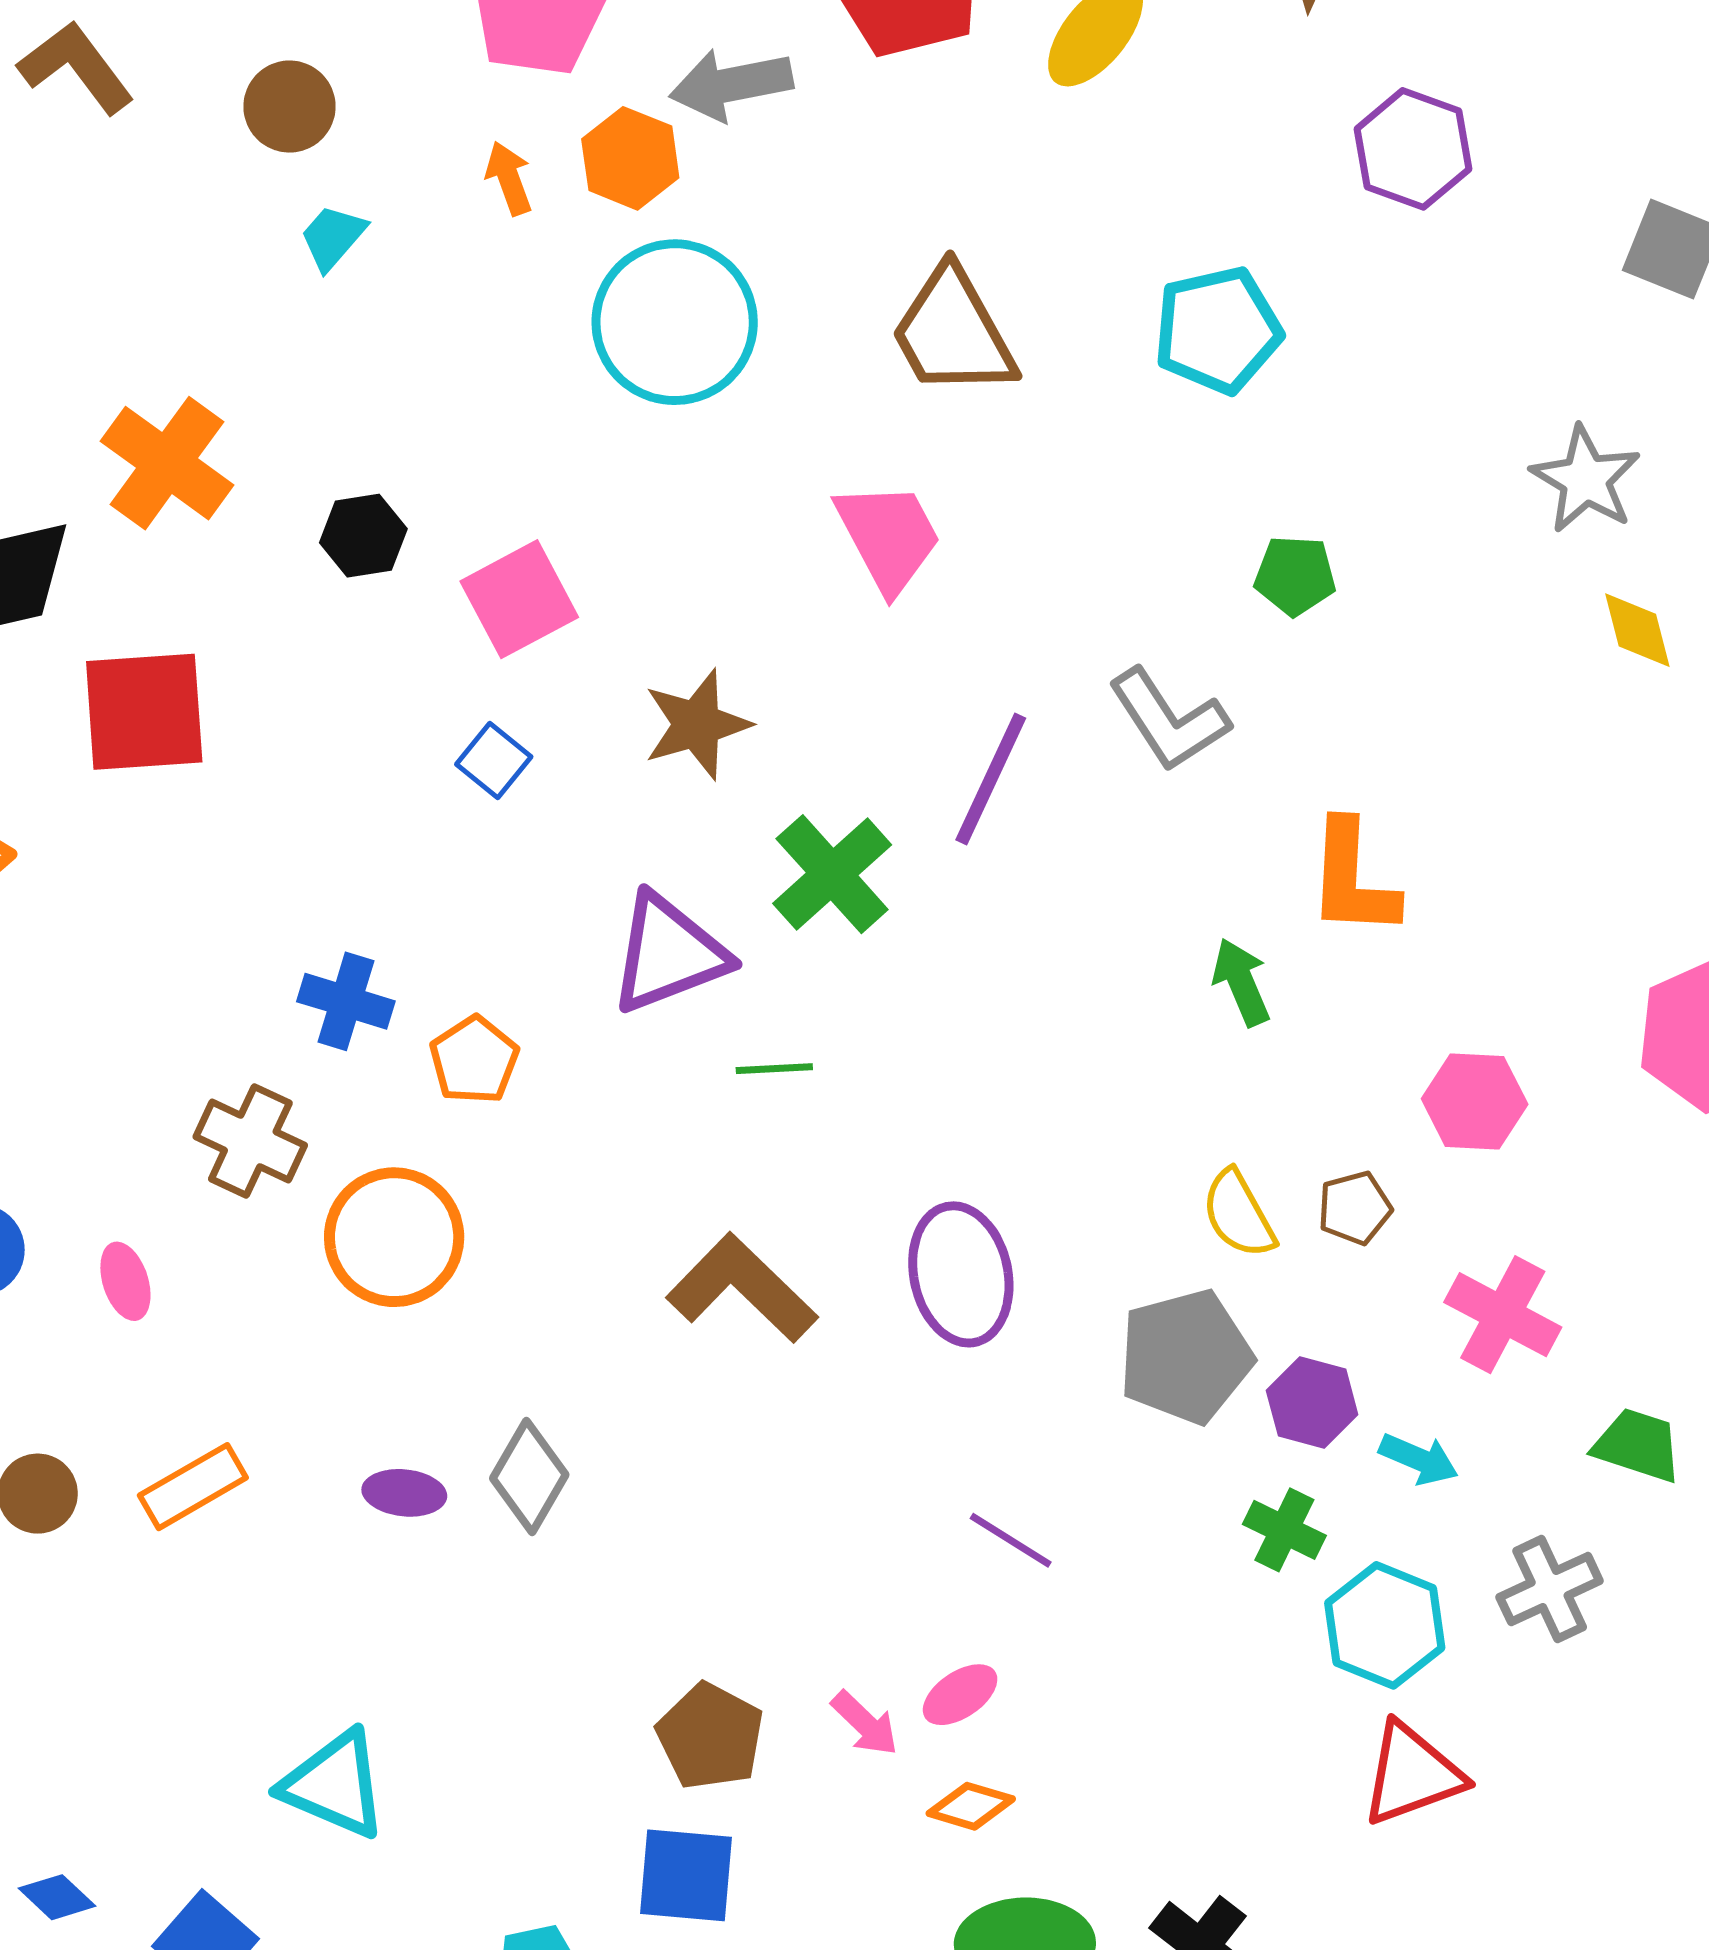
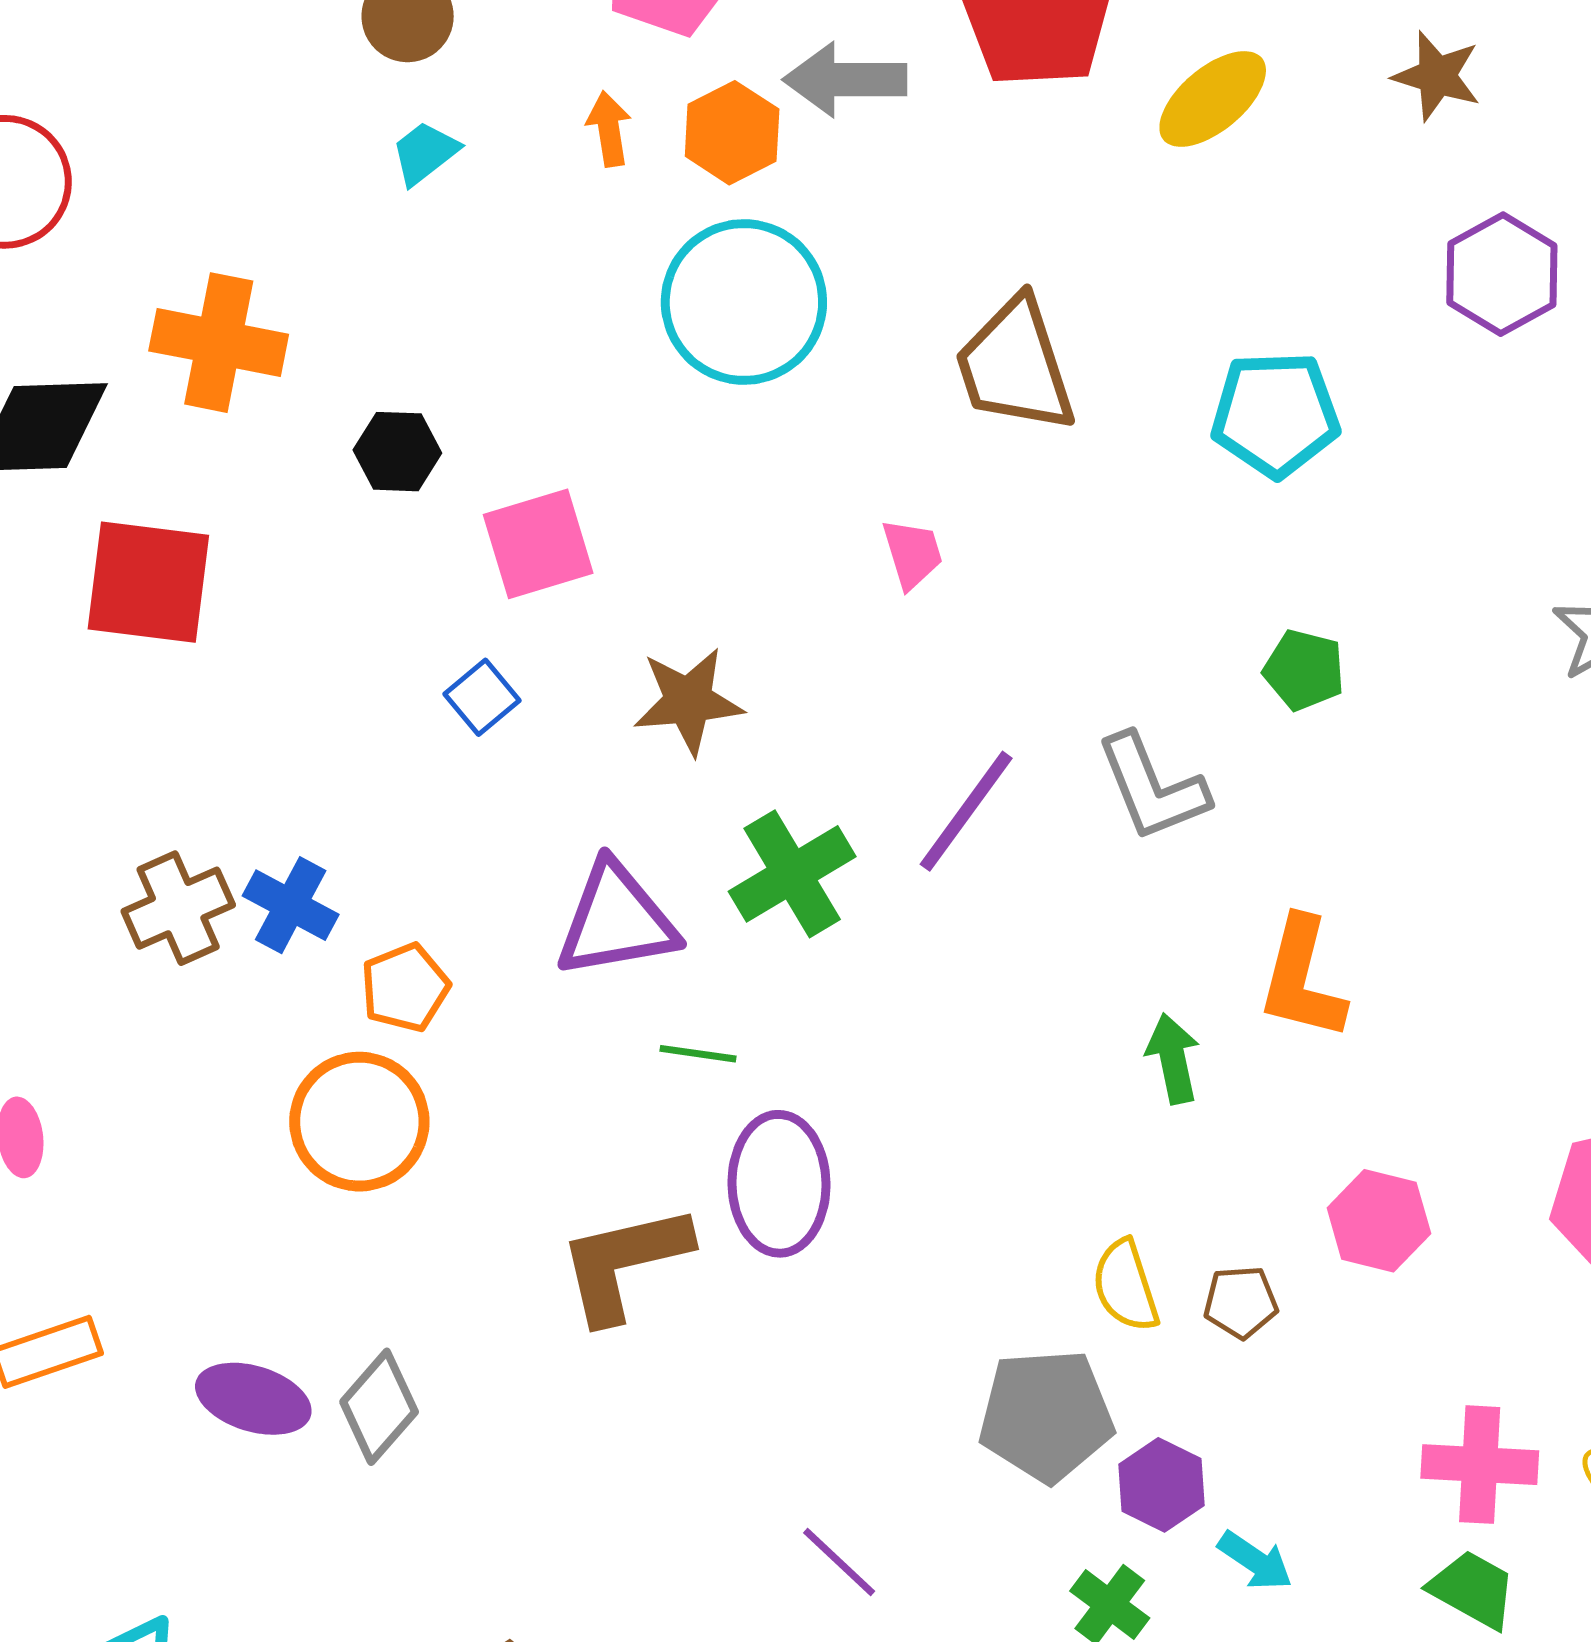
orange cross: (167, 463) -> (219, 343), turned -36
pink trapezoid: (888, 537) -> (912, 554), size x0.6
brown cross: (250, 1141) -> (178, 908), moved, turned 30
orange circle: (394, 1237) -> (359, 1122), moved
purple ellipse: (961, 1274) -> (779, 1184), moved
brown L-shape: (742, 1288) -> (624, 1263), turned -68
pink cross: (1503, 1315) -> (1480, 1465), moved, turned -36
purple ellipse: (404, 1493) -> (253, 1399), size x1.4

